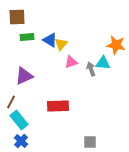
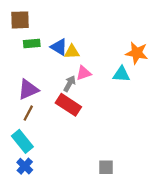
yellow triangle: (61, 44) -> (72, 52), turned 48
gray arrow: (91, 69) -> (70, 84), moved, turned 48
brown line: (11, 102) -> (28, 113), moved
red rectangle: (58, 106) -> (68, 105), moved, turned 35

